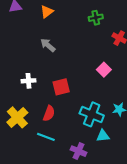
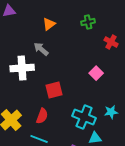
orange triangle: (47, 12) -> (49, 24), moved
white cross: (29, 81) -> (22, 68), moved, size x1.6

